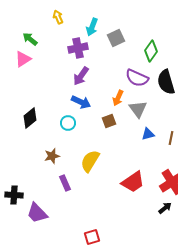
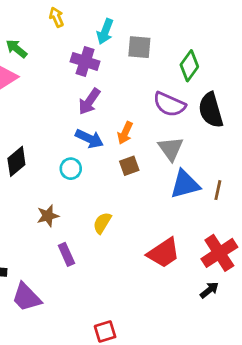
gray square: (116, 38) -> (139, 47), turned 30
purple cross: (78, 48) -> (85, 61), turned 30
orange arrow: (118, 98) -> (125, 133), moved
blue triangle: (148, 134) -> (185, 184), size x1.6
yellow semicircle: (90, 161) -> (102, 223), size x0.7

